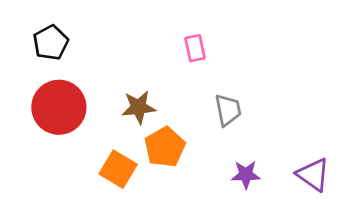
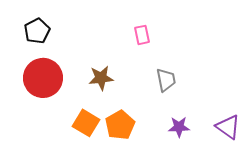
orange pentagon: (165, 147) -> (120, 125), moved

